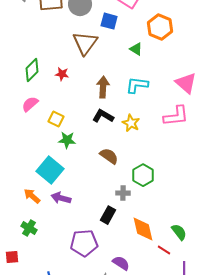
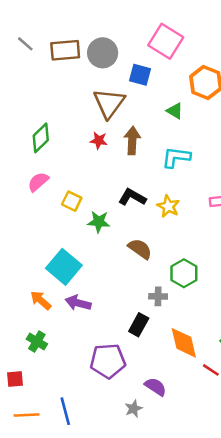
red star: (62, 74) -> (99, 140), moved
brown arrow: (103, 87) -> (132, 140), moved
green star: (67, 140) -> (99, 222), moved

